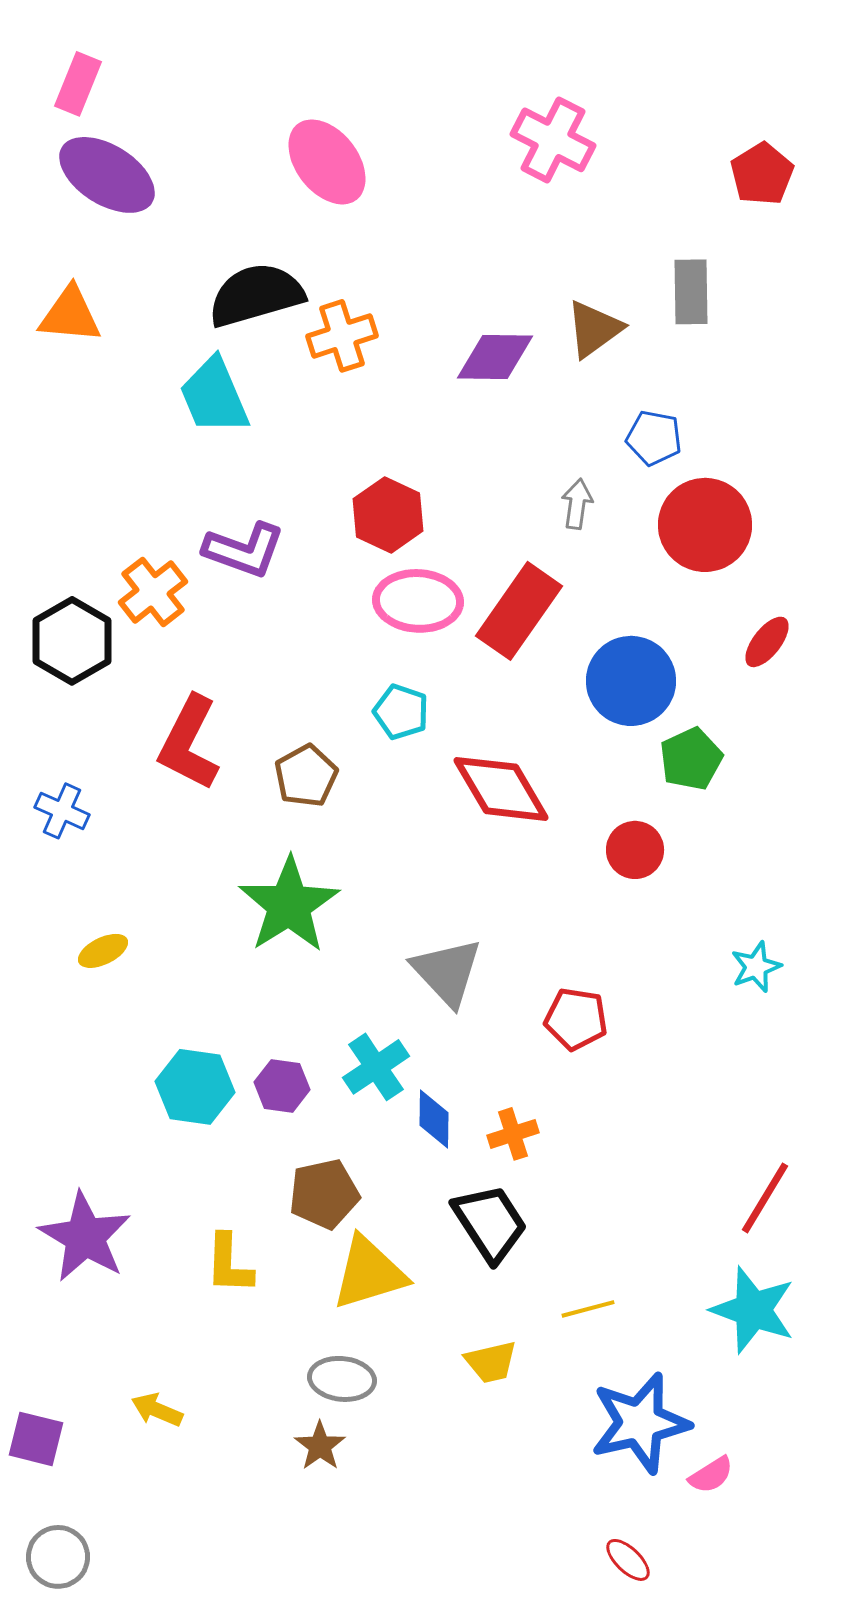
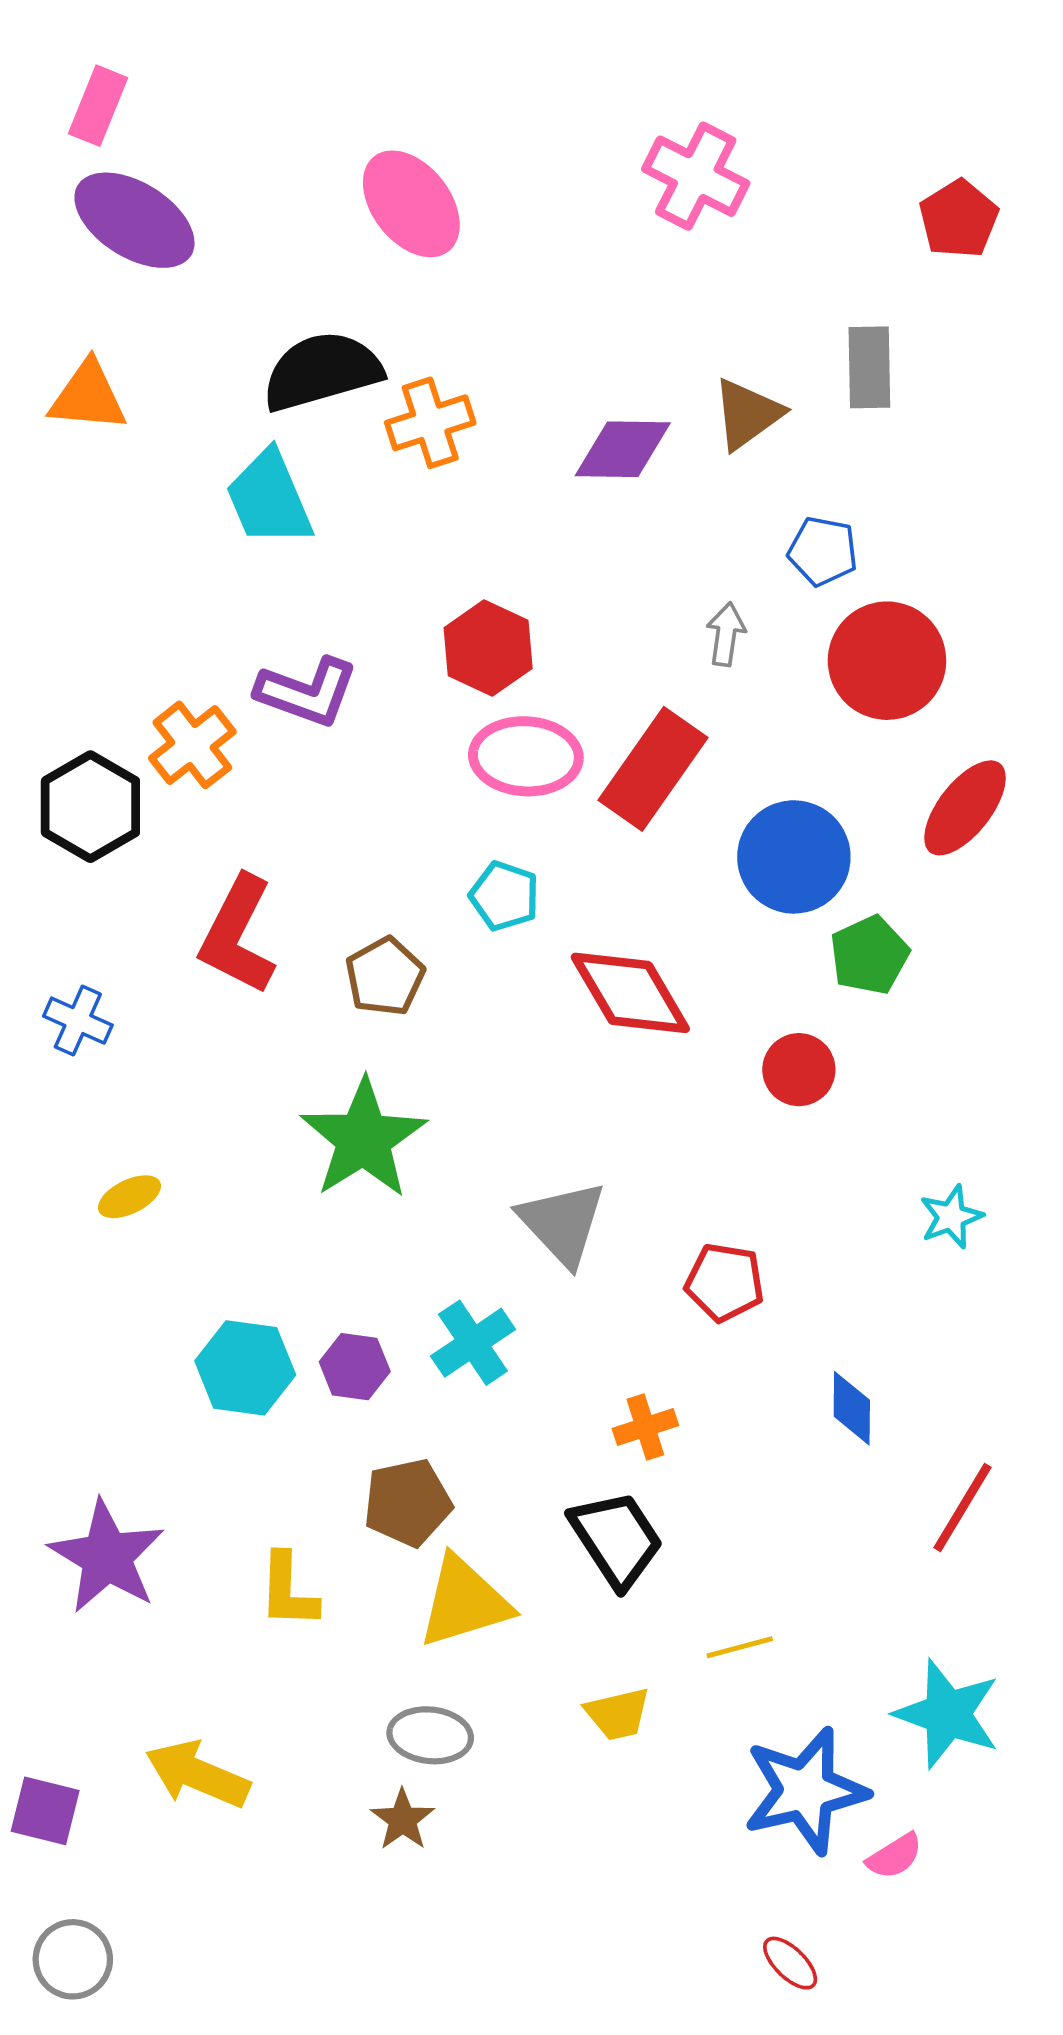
red ellipse: (767, 642) -> (965, 808), size x1.5
blue diamond: (434, 1119) -> (852, 1408), moved
cyan star: (753, 1310) -> (947, 1714), moved
yellow arrow: (157, 1410) -> (197, 1774), size x1.6

